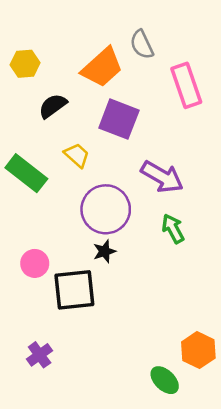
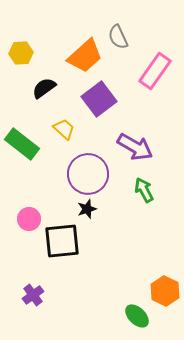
pink rectangle: (186, 85) -> (155, 71), turned 54
purple square: (119, 119) -> (99, 99), turned 32

